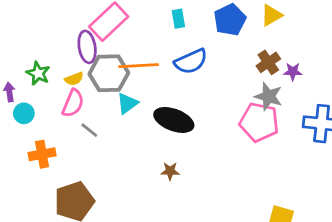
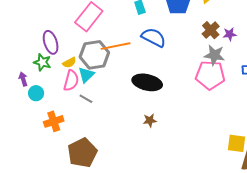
purple ellipse: (87, 47) -> (51, 42), moved
blue semicircle: (191, 61) -> (154, 37), turned -120
cyan triangle: (127, 103) -> (86, 75), moved

